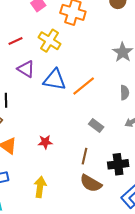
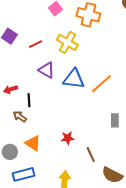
gray rectangle: (96, 125) -> (115, 120), turned 56
brown line: (85, 156) -> (91, 154), moved, turned -35

